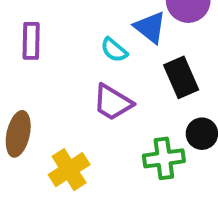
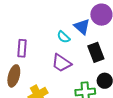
purple rectangle: (31, 41) -> (22, 48), moved

